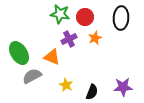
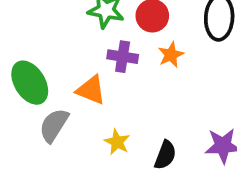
purple cross: (69, 39) -> (123, 57), turned 35
gray semicircle: (32, 76) -> (54, 125), turned -30

